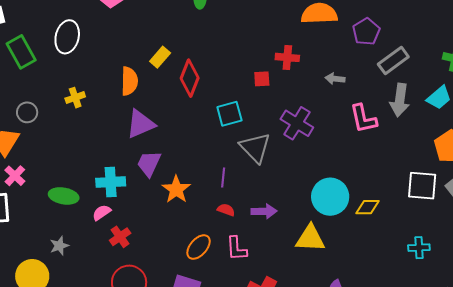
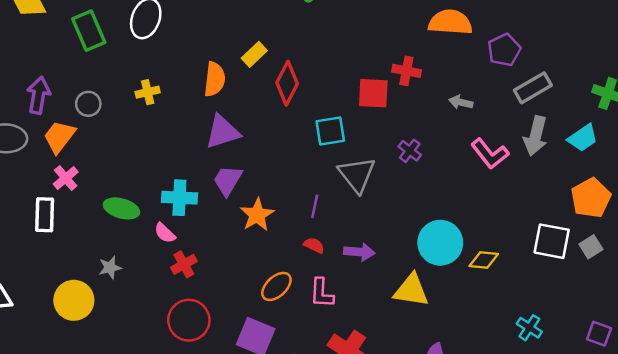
red square: (262, 79) -> (373, 93), size x1.6
pink L-shape: (363, 119) -> (490, 154), turned -32
purple cross: (297, 123) -> (410, 151), size x0.6
pink semicircle: (102, 213) -> (165, 233), turned -108
cyan cross: (419, 248) -> (529, 328), moved, turned 30

